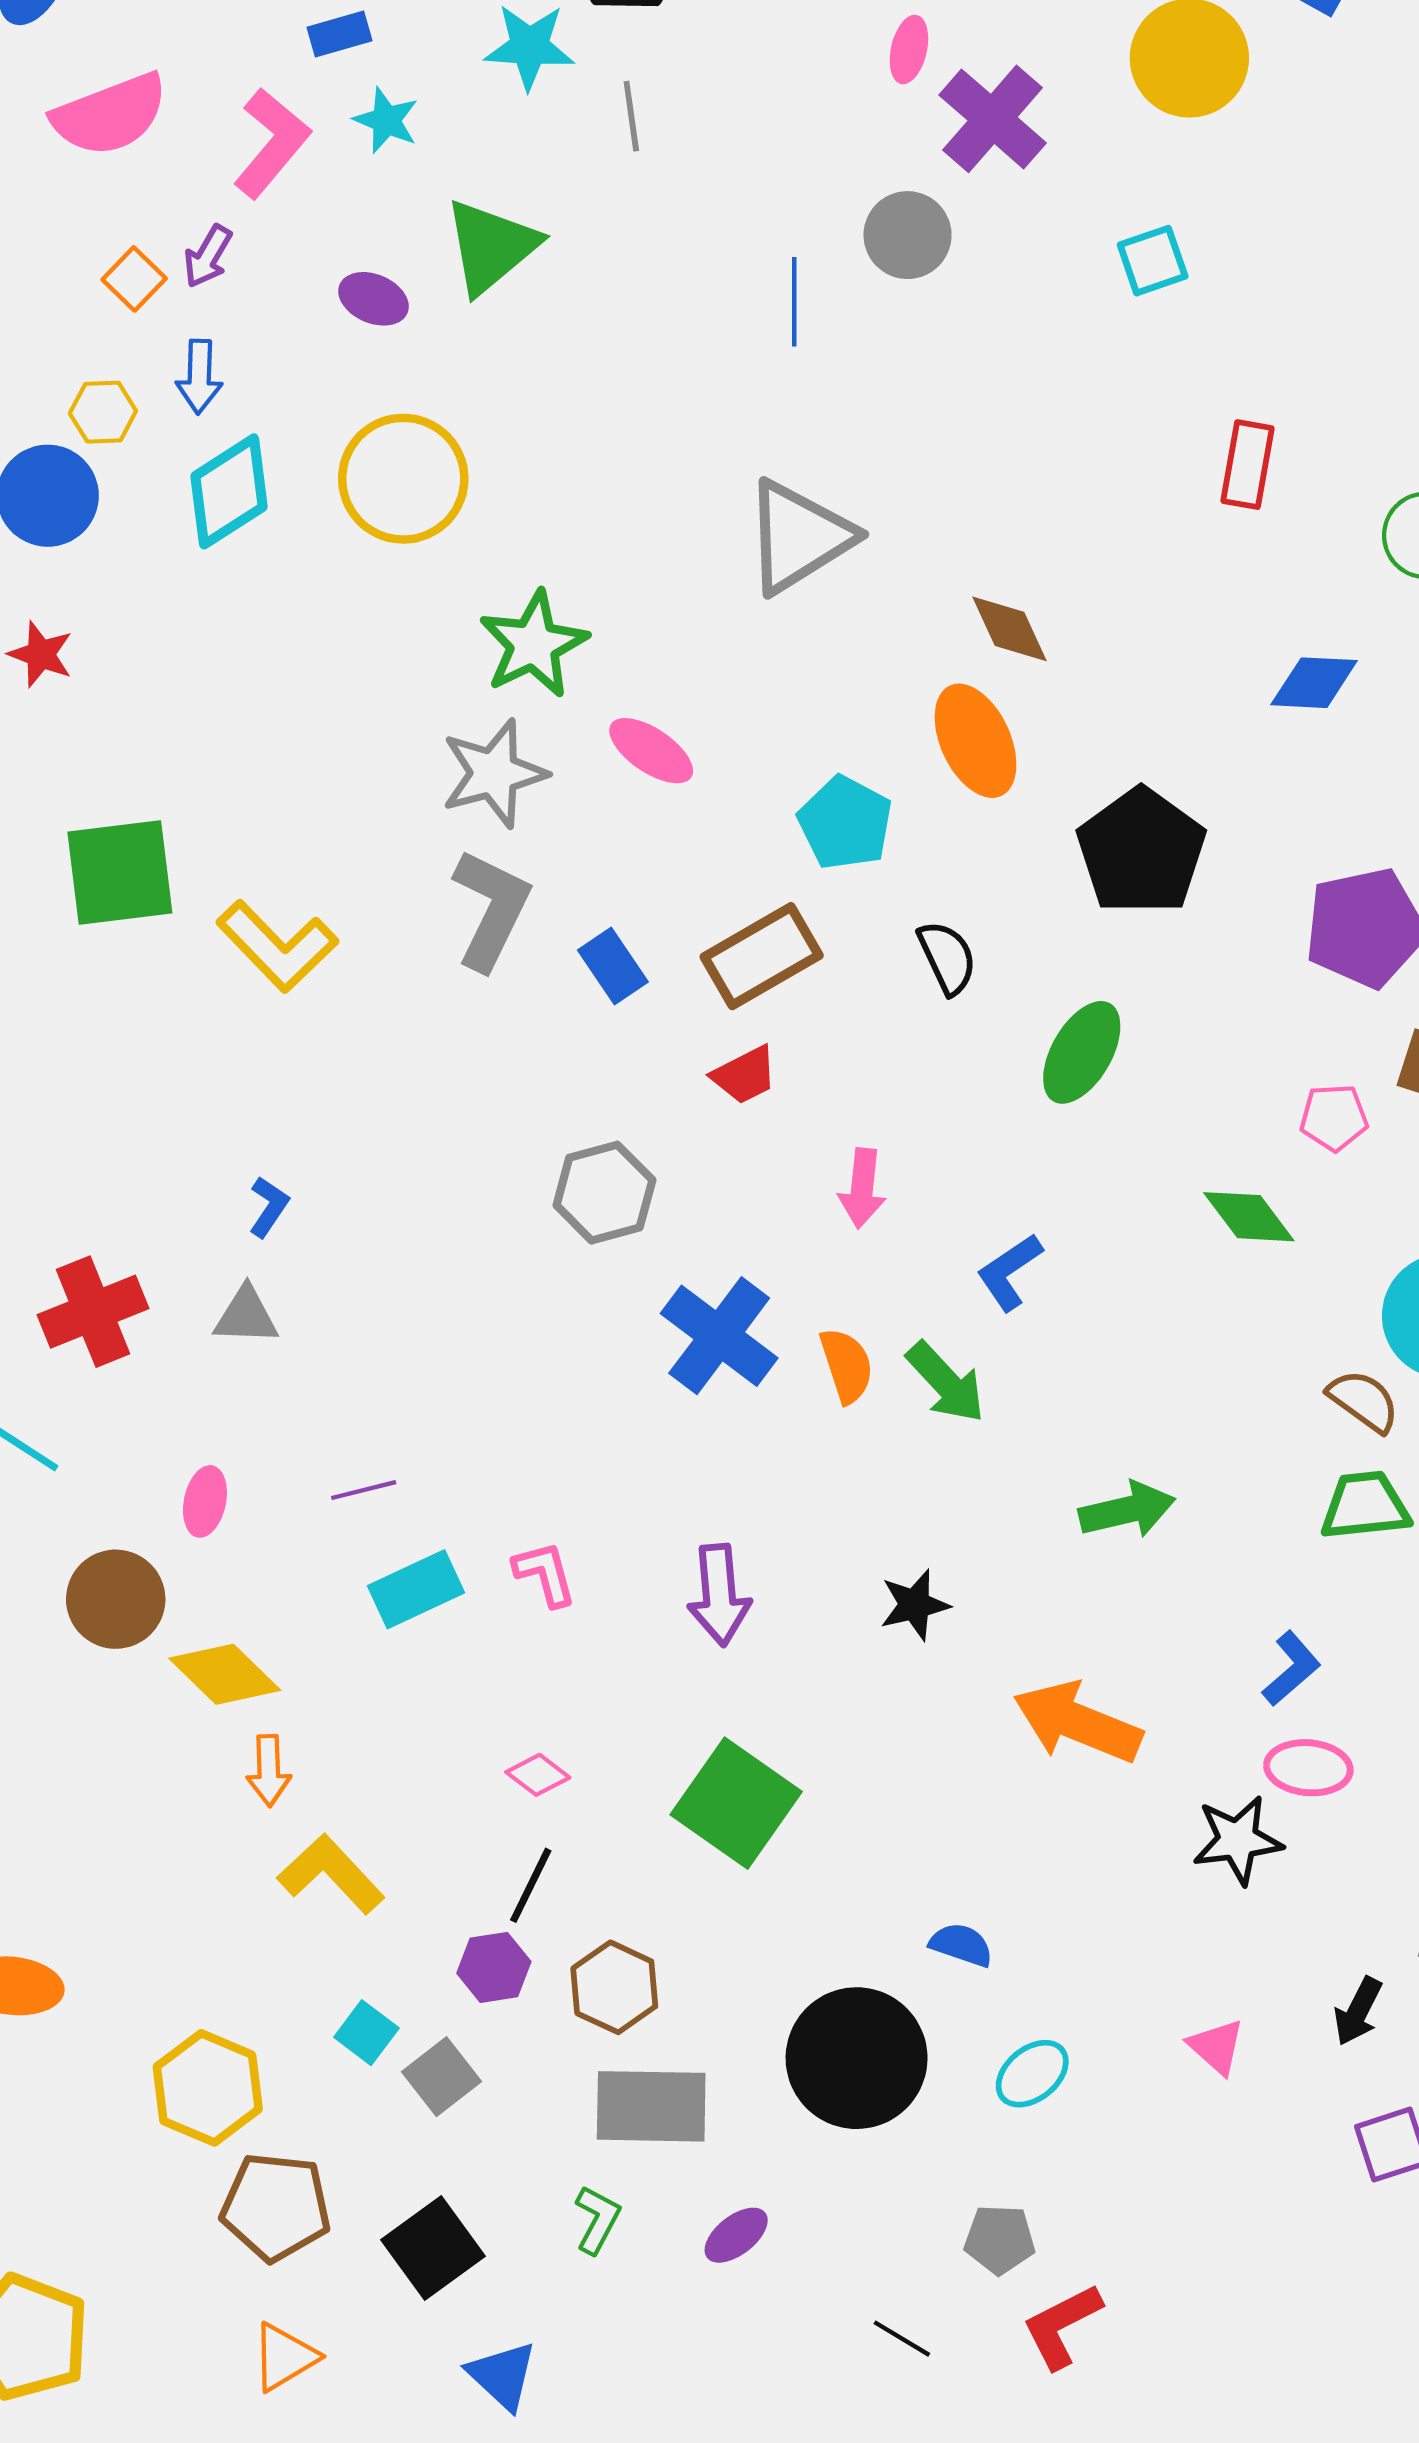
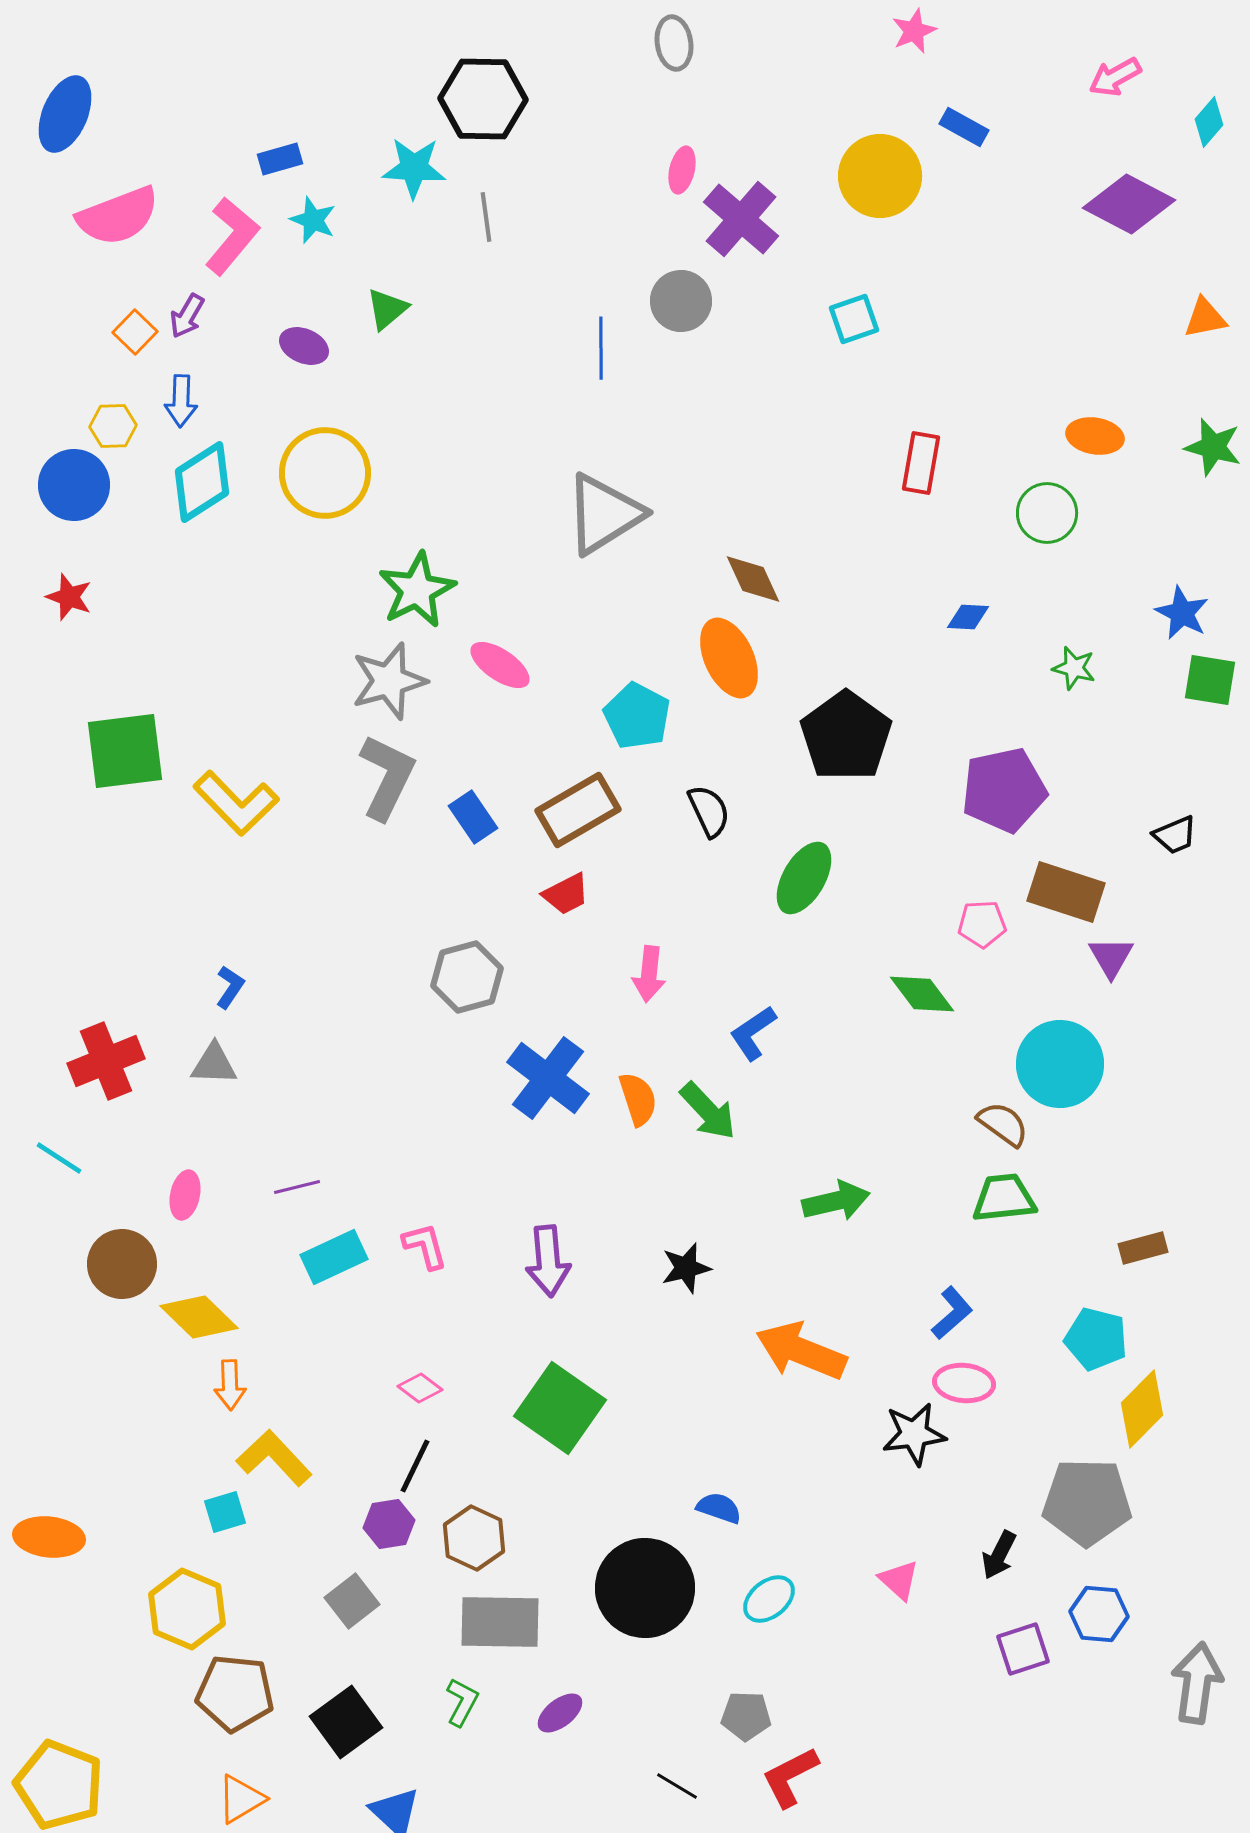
green triangle: (491, 246) -> (387, 309), size x0.6
blue diamond: (1314, 683) -> (968, 617), size x0.7
cyan square: (366, 2033) -> (225, 1512), moved, turned 36

